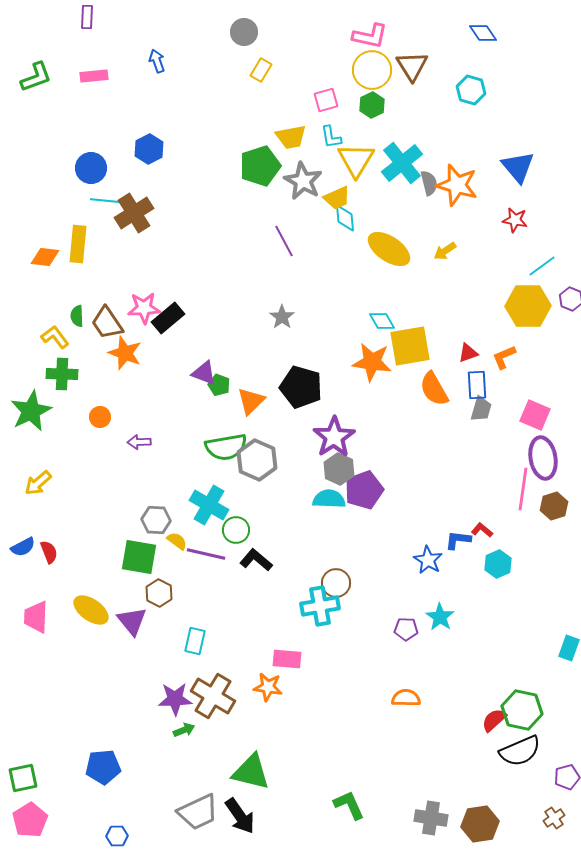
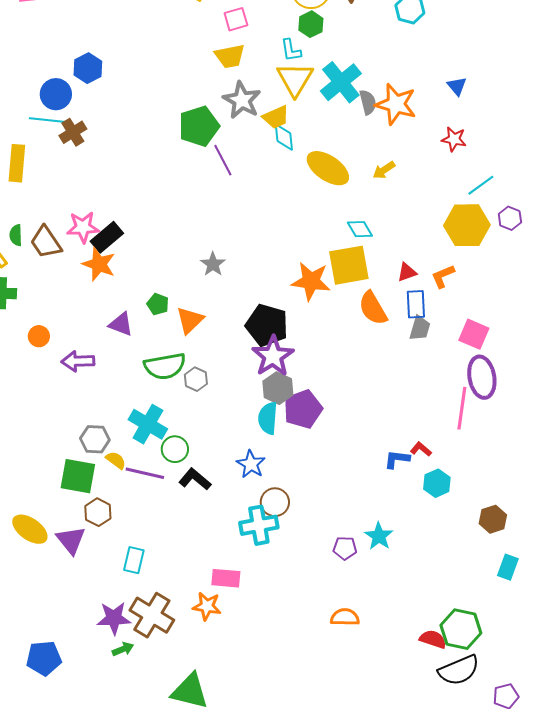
pink square: (326, 100) -> (236, 19), moved
cyan L-shape: (331, 137) -> (291, 50), moved
green pentagon: (260, 166) -> (199, 126), moved
blue triangle: (518, 167) -> (457, 86), size x0.6
blue circle: (91, 168) -> (56, 94), moved
brown cross: (134, 213) -> (73, 132), size x0.7
gray star: (282, 317) -> (213, 264), moved
cyan diamond: (382, 321) -> (360, 229), moved
orange star: (125, 353) -> (99, 264), moved
purple triangle: (204, 373) -> (121, 324), moved
black pentagon: (301, 387) -> (267, 325), moved
purple arrow: (139, 442) -> (78, 361), size x1.4
gray hexagon: (257, 460) -> (196, 379), size x0.6
cyan semicircle: (329, 499) -> (268, 418), turned -88
brown hexagon: (554, 506) -> (493, 519), moved
blue star: (428, 560) -> (251, 464), moved
red semicircle: (494, 720) -> (433, 639), turned 60
blue pentagon: (103, 767) -> (44, 658), moved

